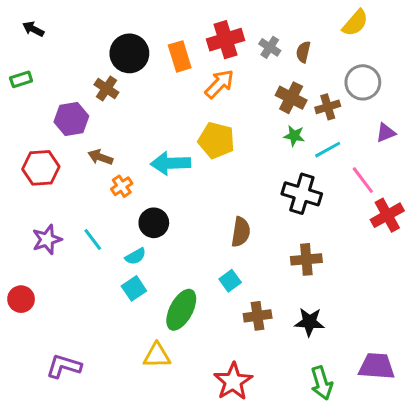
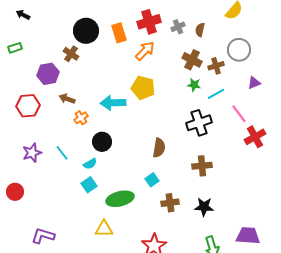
gray cross: (270, 47) -> (178, 27), turned 32
black cross: (302, 194) -> (199, 123), turned -35
green ellipse: (181, 310) -> (120, 199), turned 48

